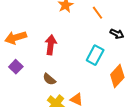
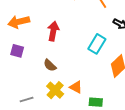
purple square: (16, 67) -> (17, 51), turned -32

